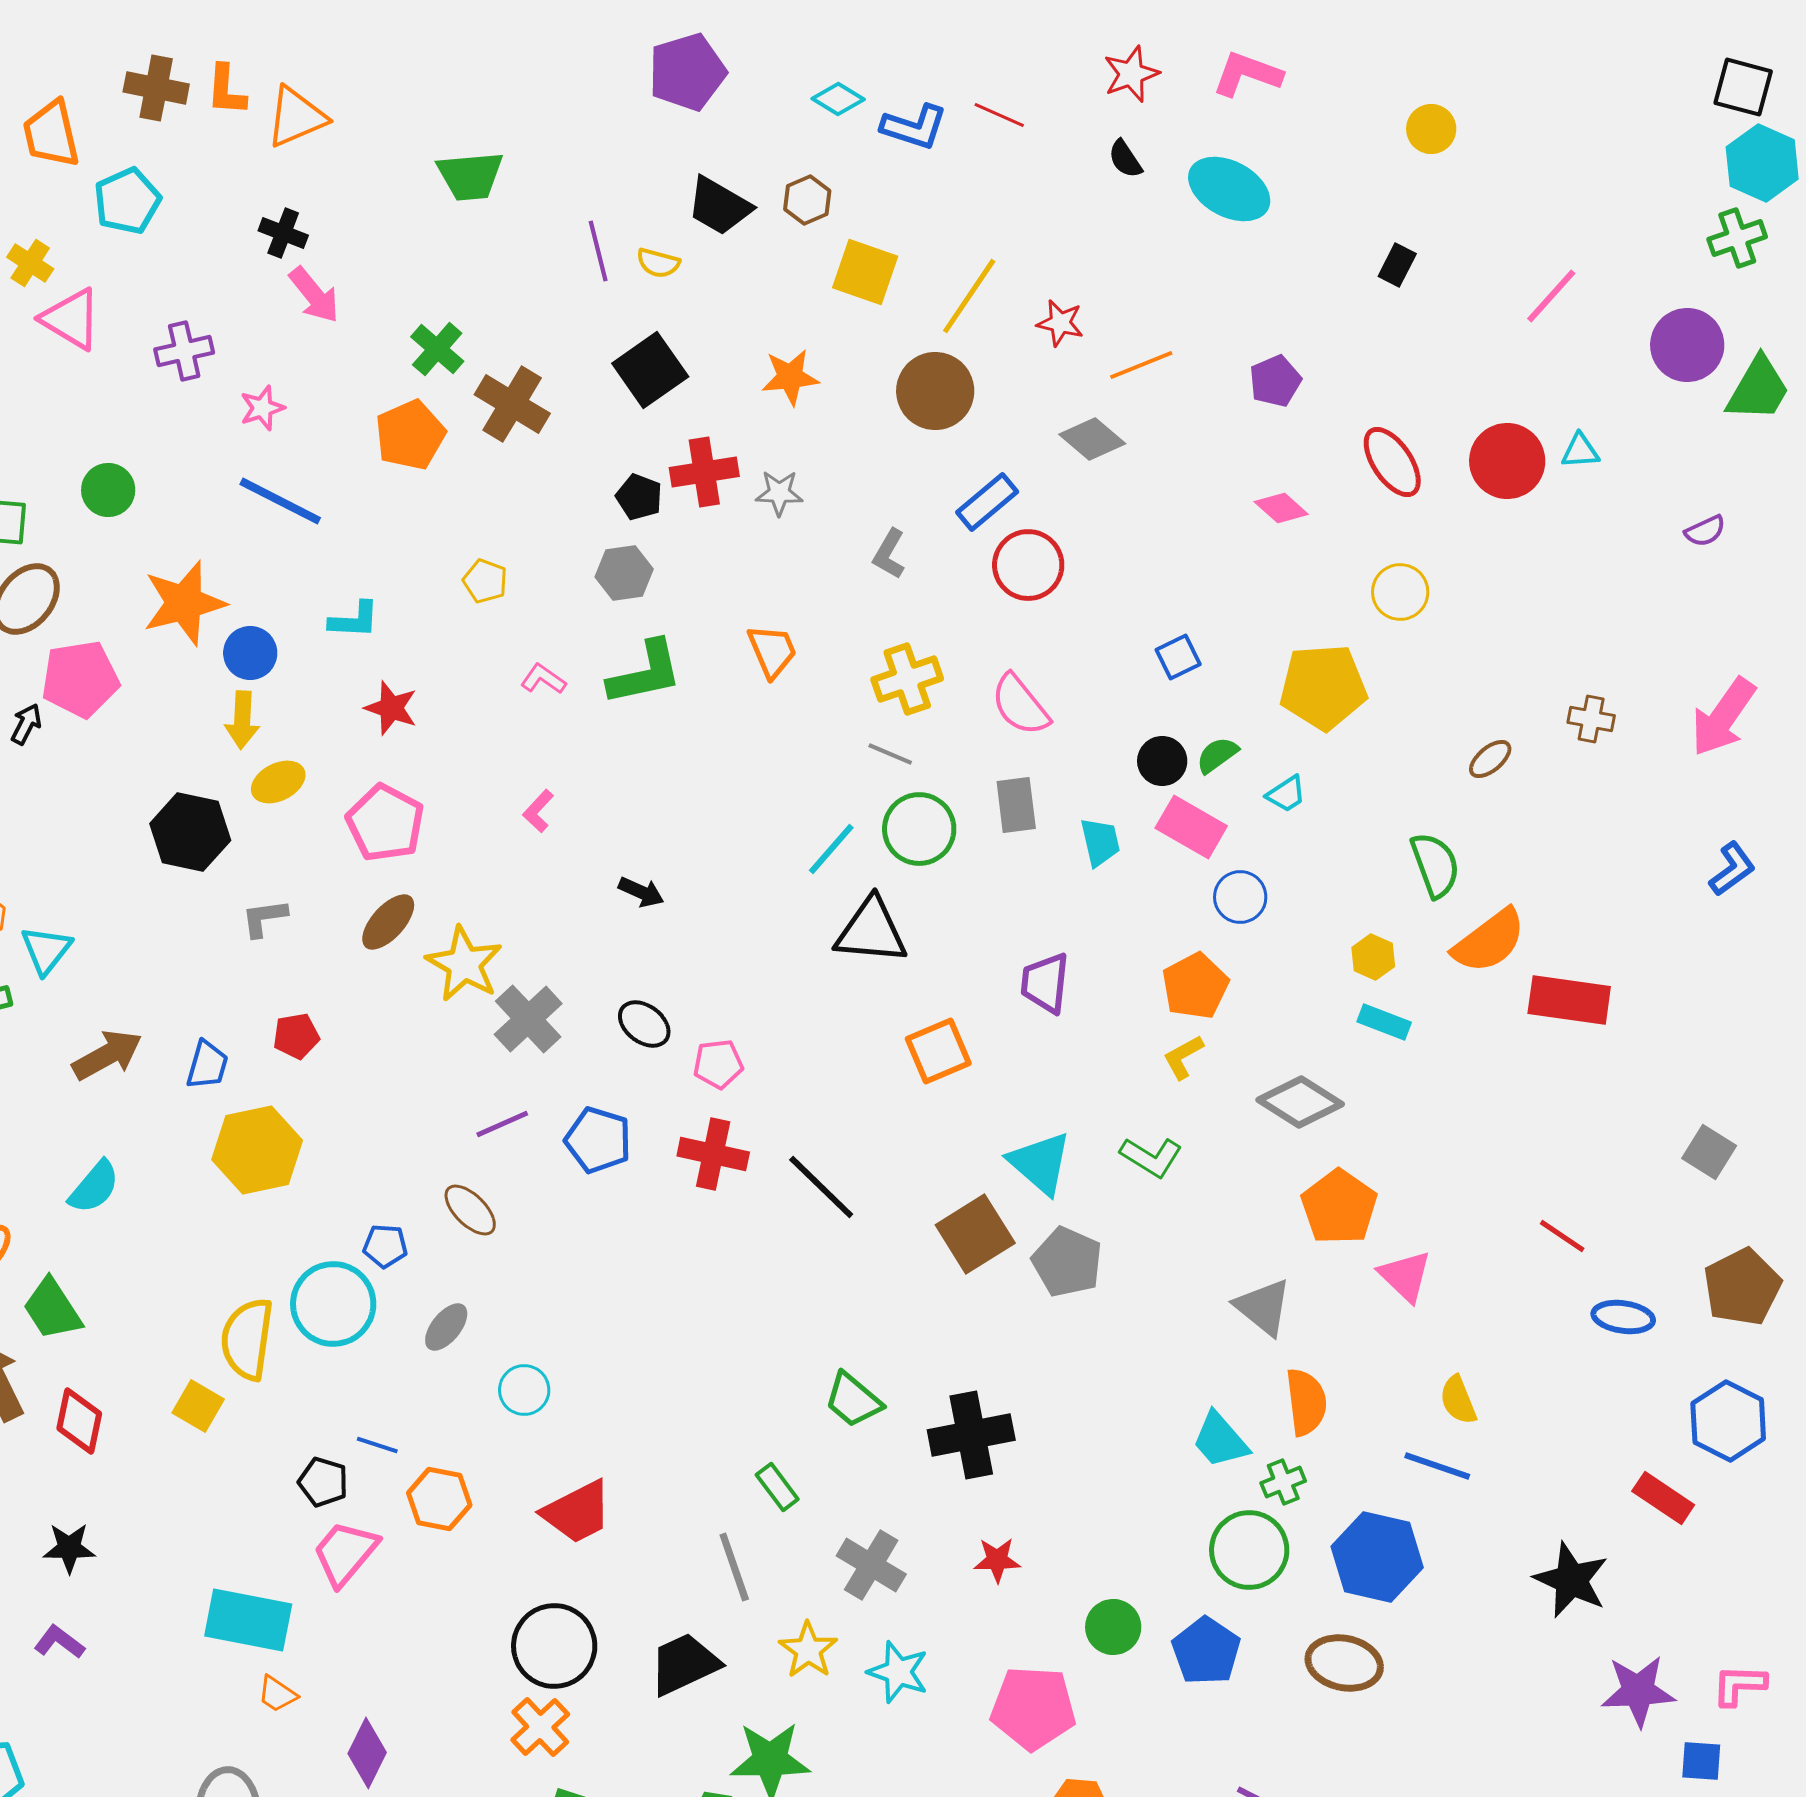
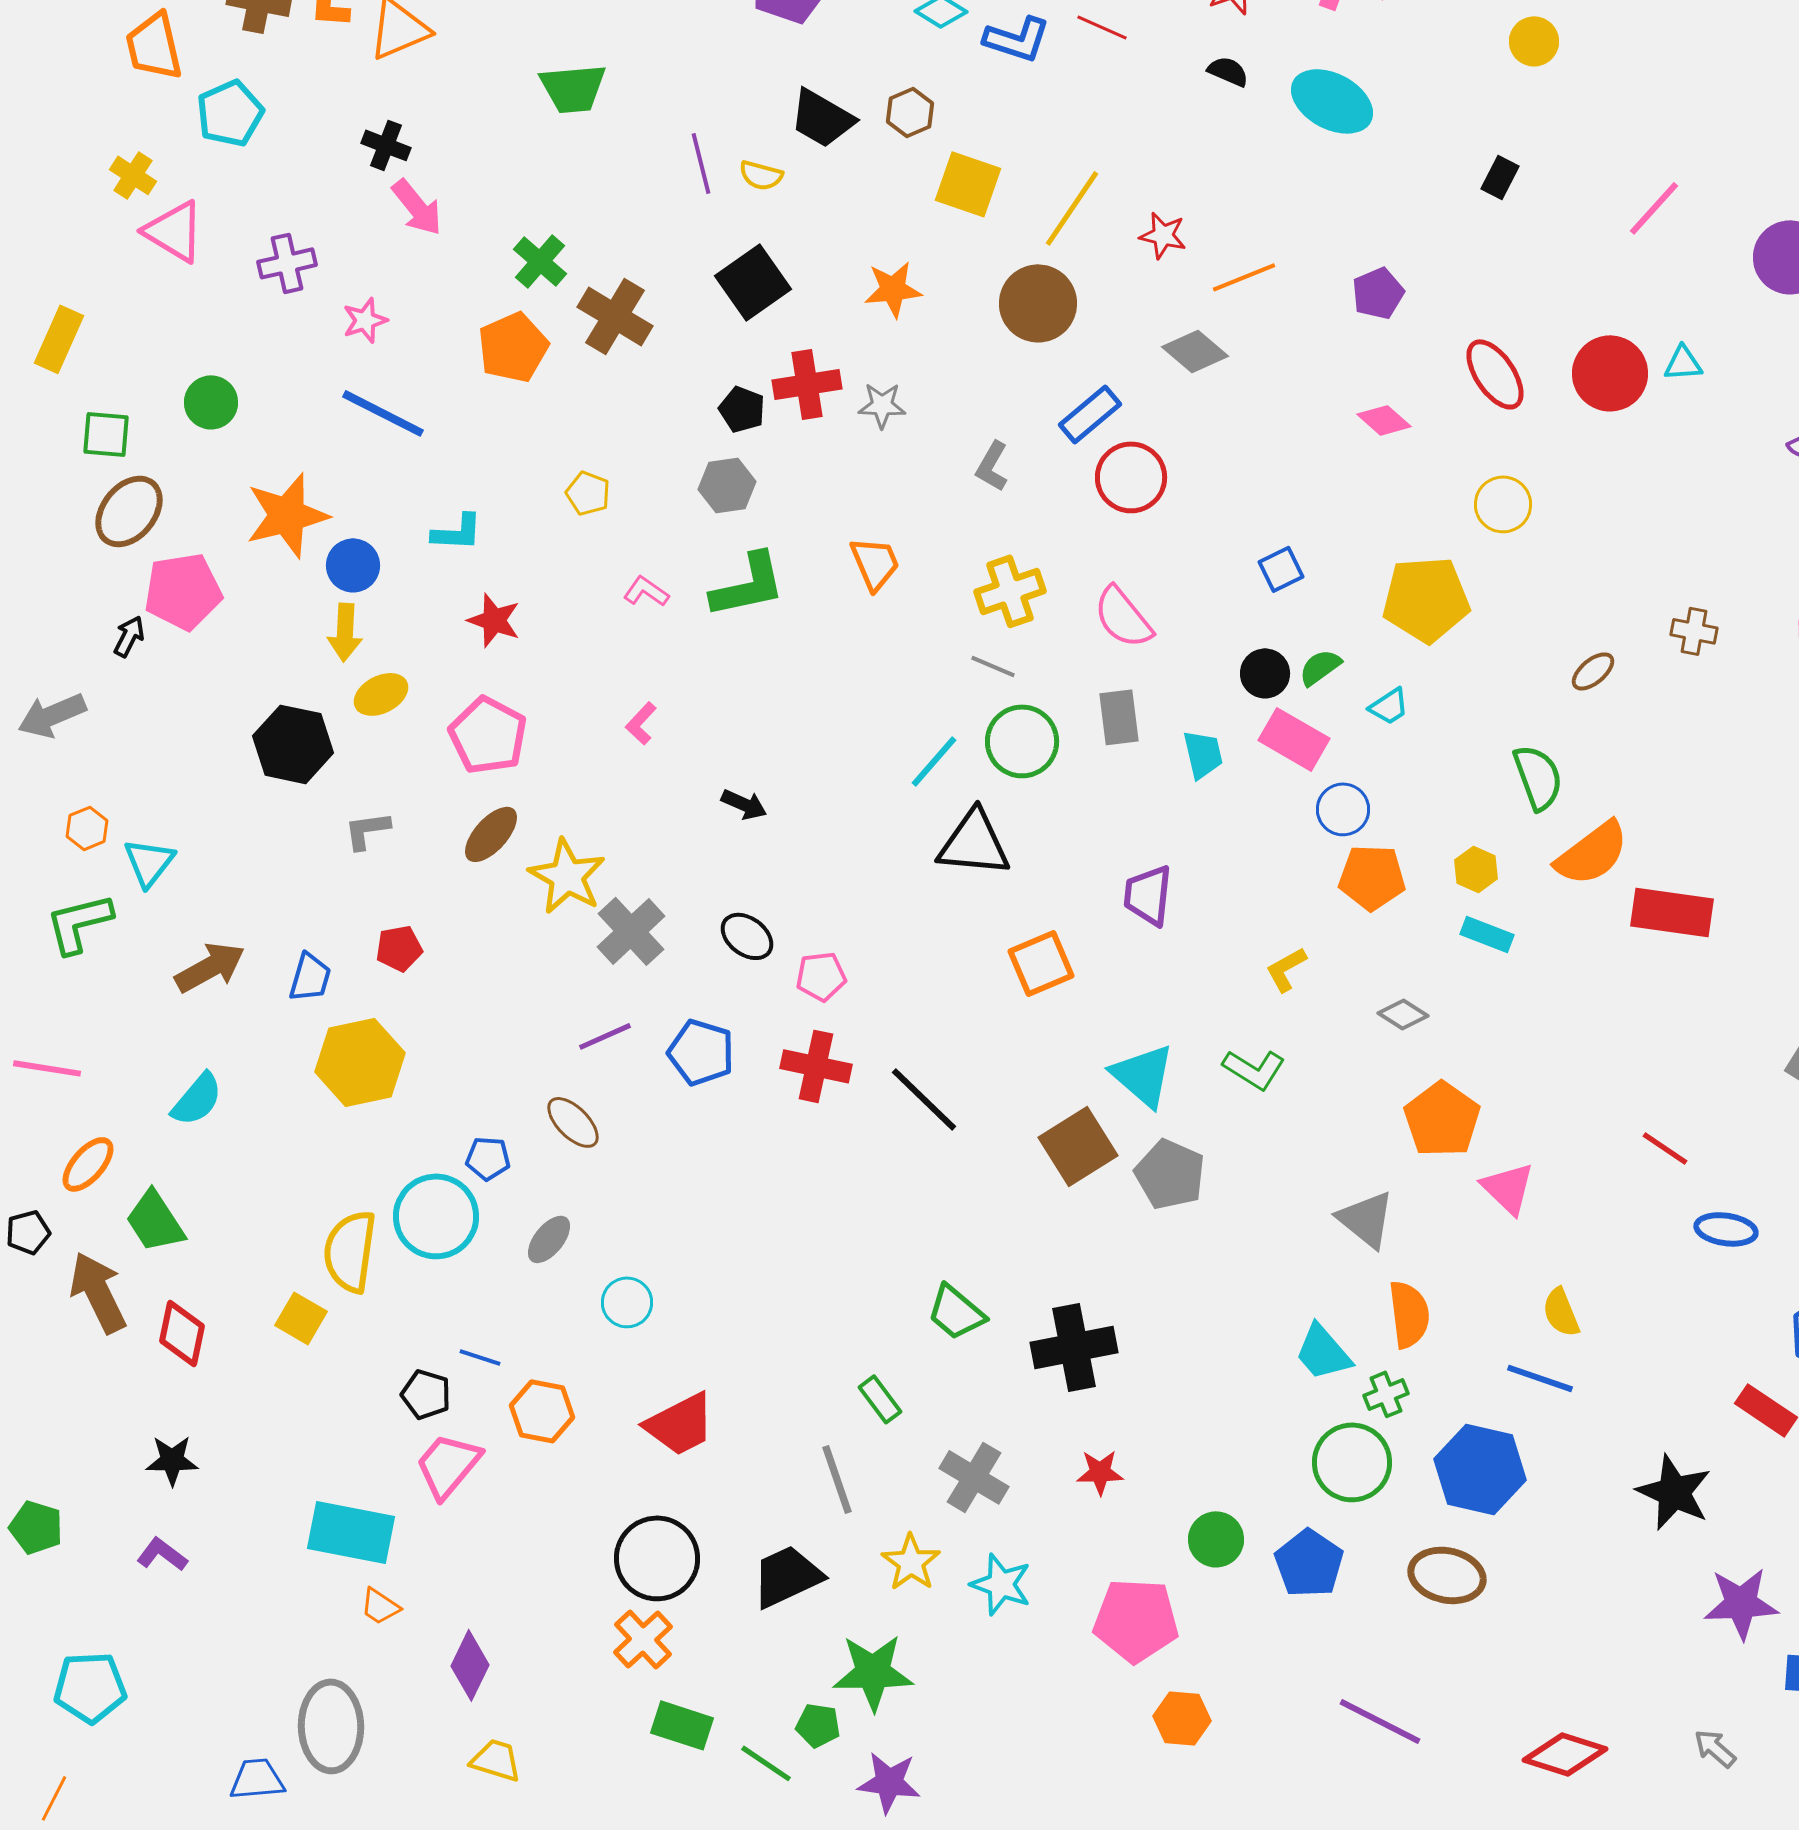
black semicircle: (1125, 159) -> (1228, 71), turned 147
orange pentagon: (1195, 986) -> (1372, 877), moved, turned 30
gray diamond: (1300, 1102) -> (1403, 1014), size x0.6

